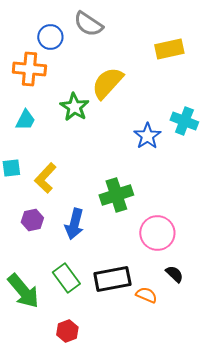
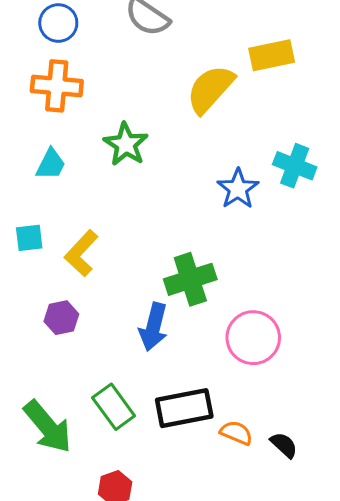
blue circle: (50, 37) -> (58, 23), moved
yellow semicircle: (107, 83) -> (210, 89), moved
blue arrow: (74, 224) -> (153, 327), moved
black semicircle: (174, 274) -> (284, 445), moved

